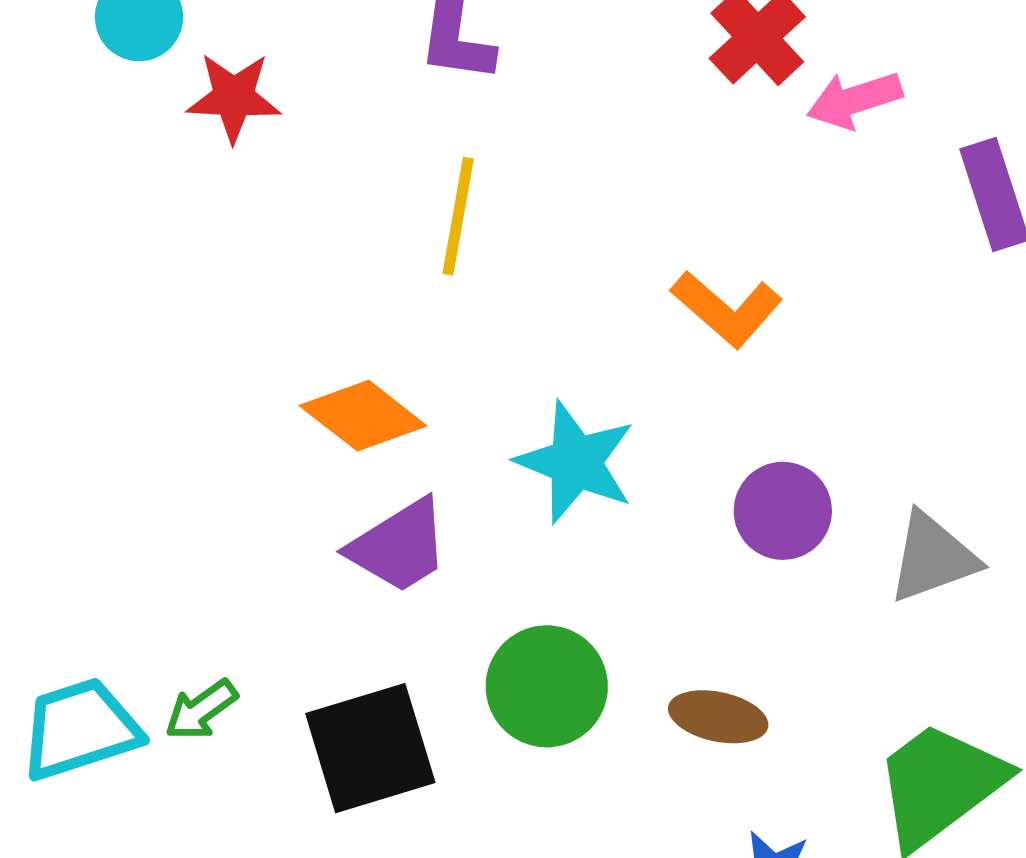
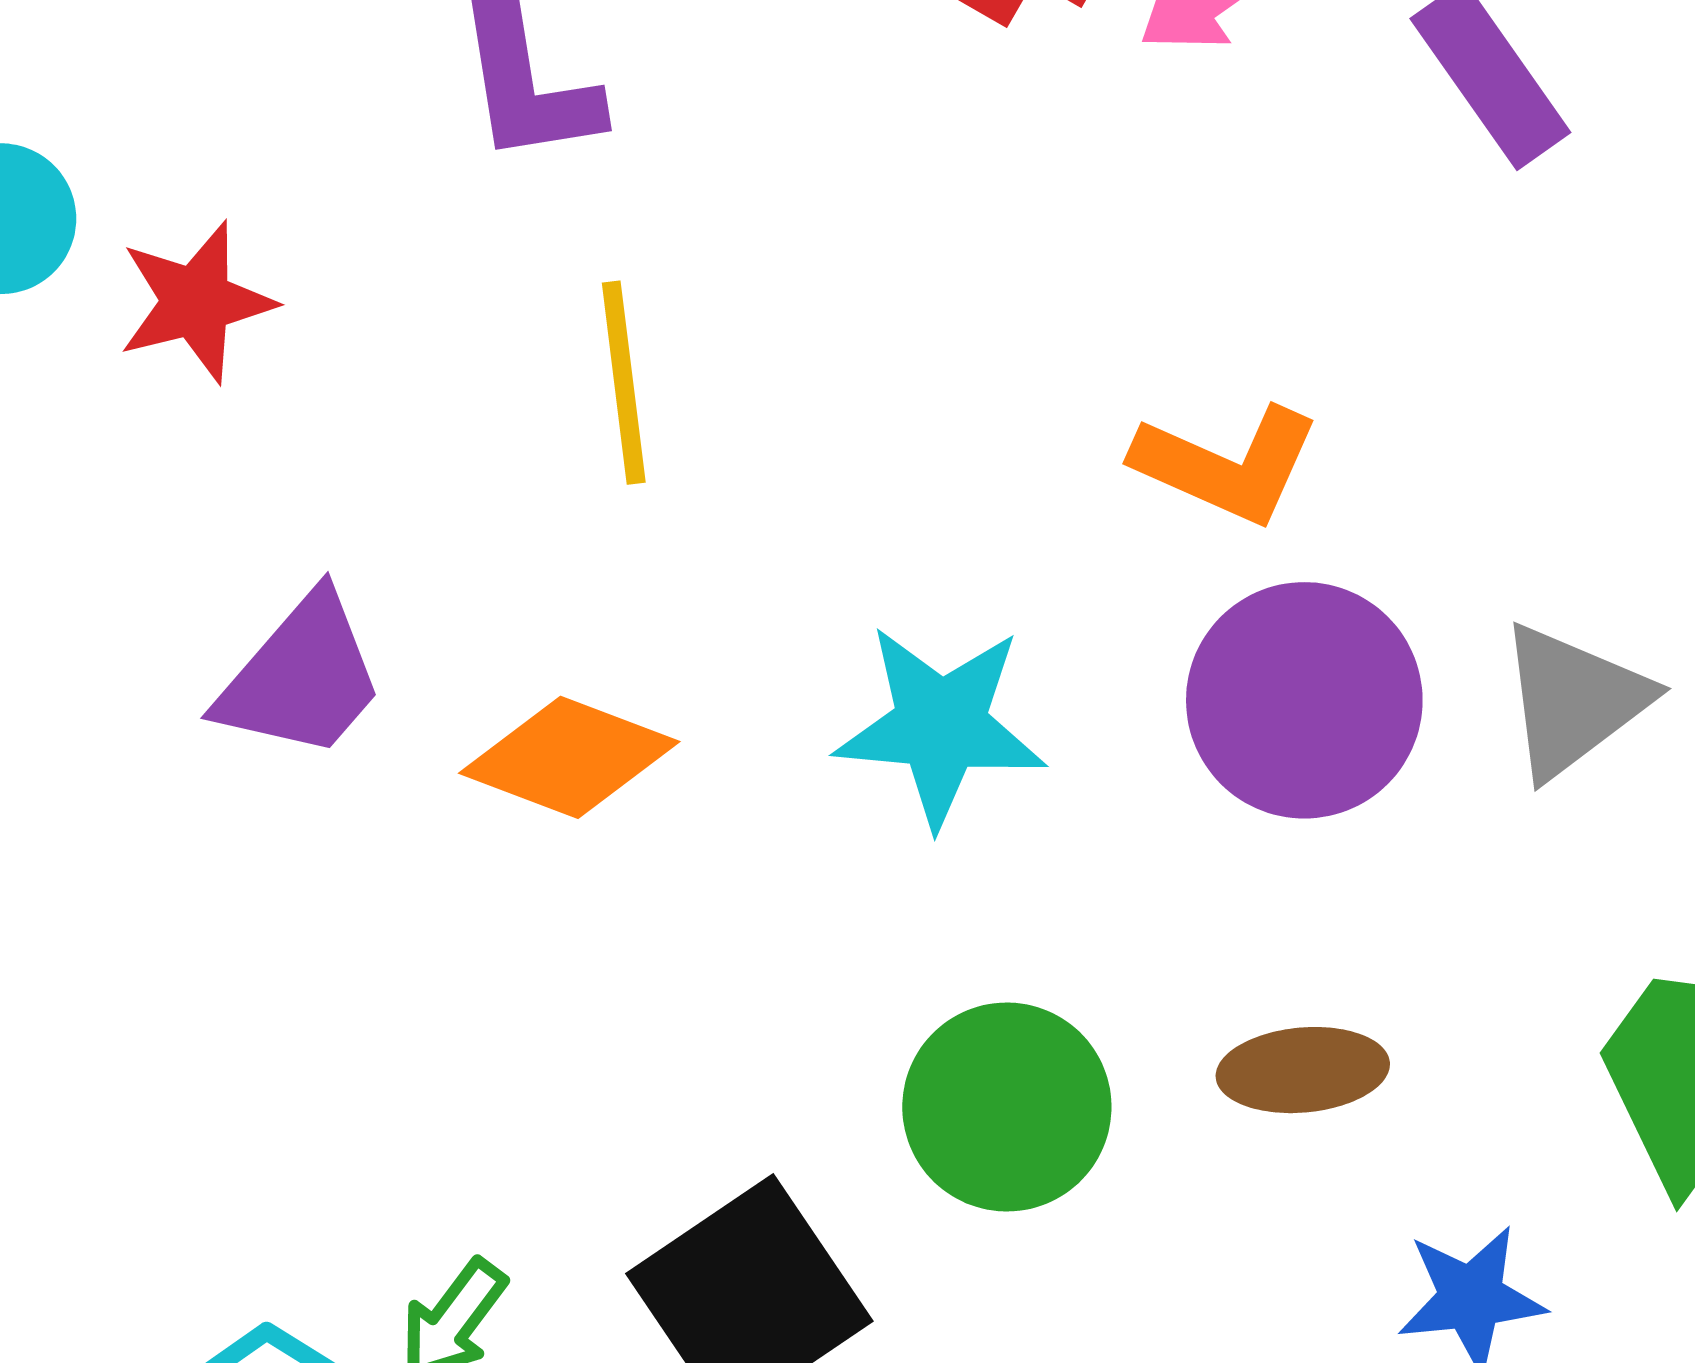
orange L-shape: (727, 309) -> (1227, 465), moved
purple circle: (783, 511) -> (1304, 700), size x1.4
purple trapezoid: (399, 546) -> (301, 677), moved

